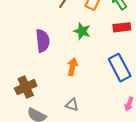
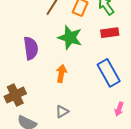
green star: (82, 31) -> (70, 37), size x1.4
gray triangle: (72, 105) -> (62, 112), turned -48

